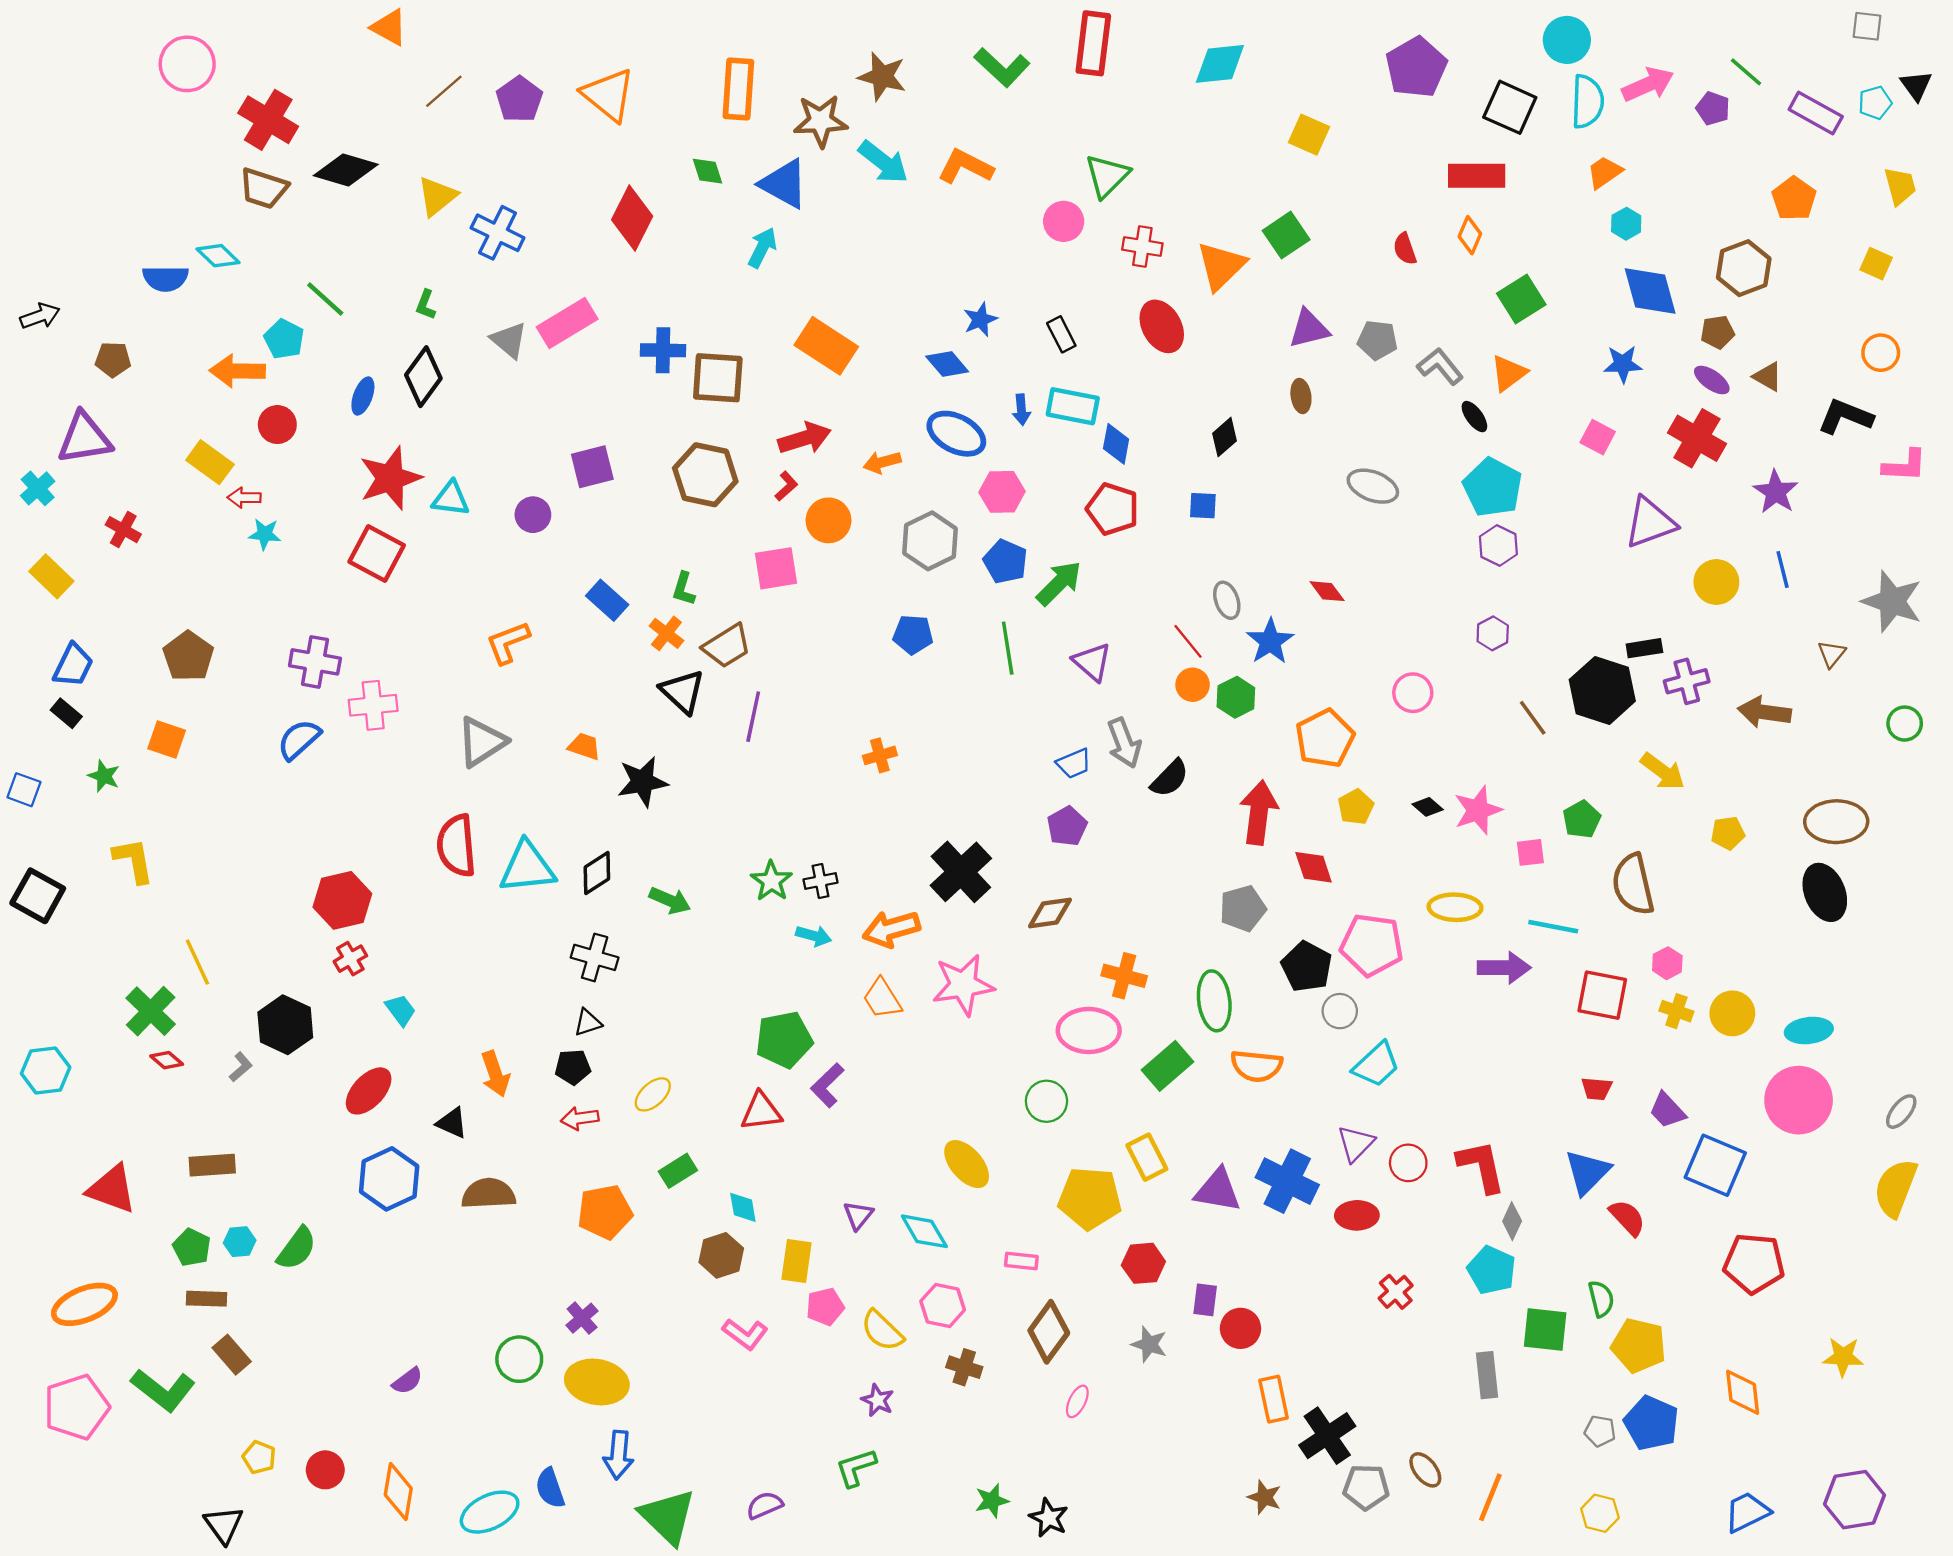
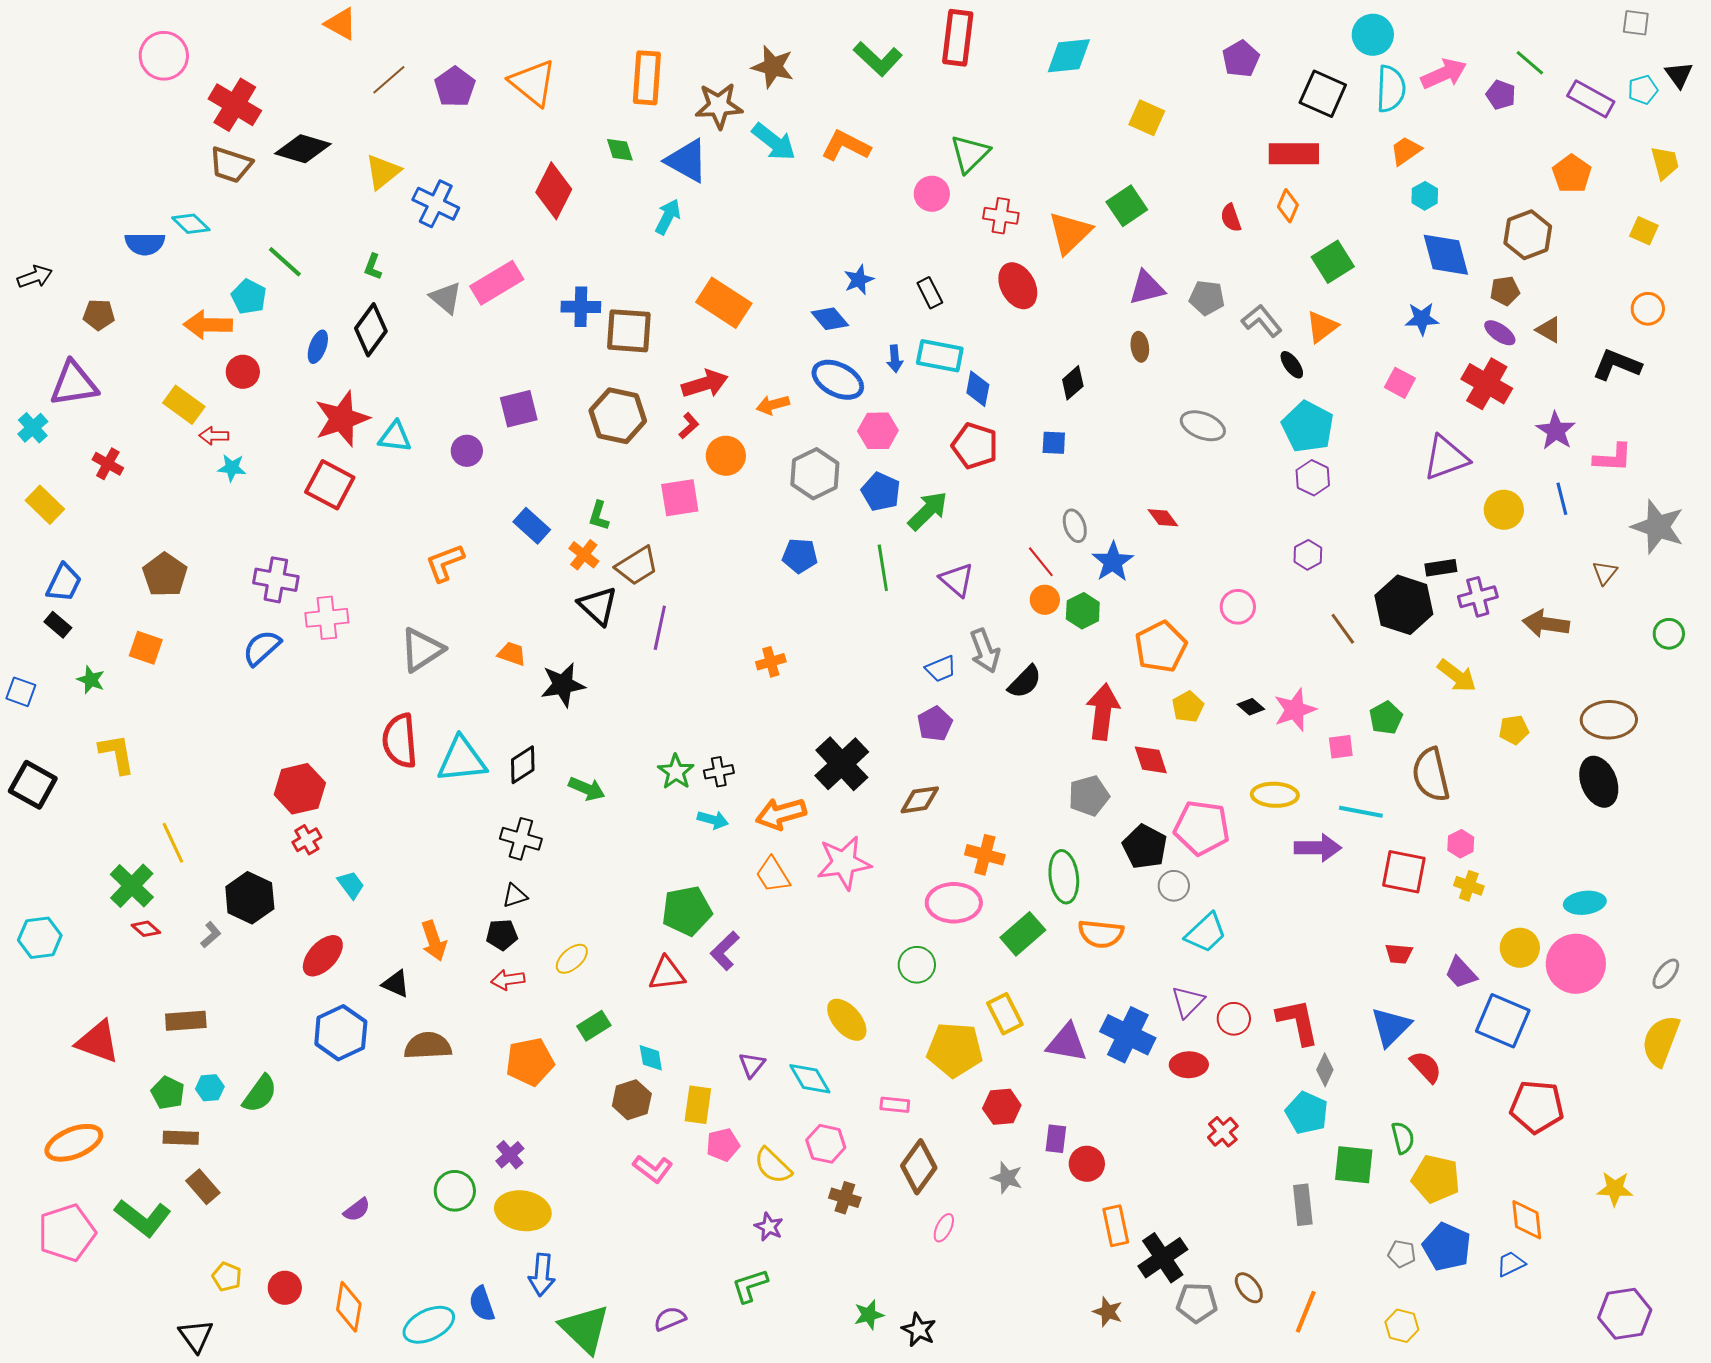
purple pentagon: (1416, 67) -> (1241, 59), size x0.7
pink L-shape: (1905, 466) -> (1613, 458), moved
yellow circle: (1732, 1013) -> (1520, 948), moved
blue trapezoid: (1747, 1512) -> (1511, 1264), moved, size x0.7

